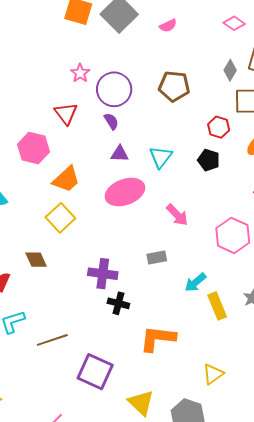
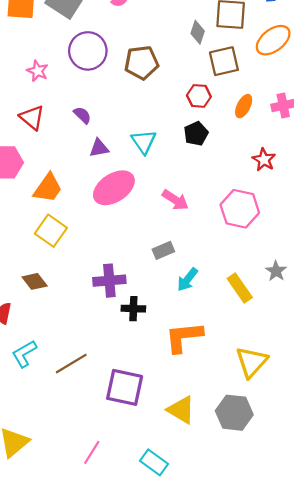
purple circle: (114, 89) -> (88, 51), moved
black pentagon: (209, 160) -> (196, 134), turned -30
cyan arrow: (195, 282) -> (187, 280), moved
yellow triangle: (213, 374) -> (252, 362), size x1.4

